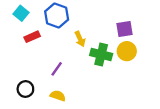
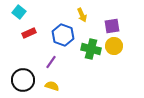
blue hexagon: (57, 16) -> (63, 35), moved
yellow arrow: (80, 39) -> (82, 15), moved
black circle: (25, 89) -> (23, 80), size x1.5

